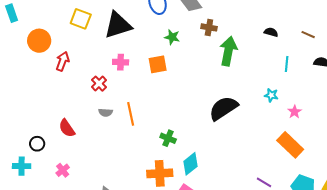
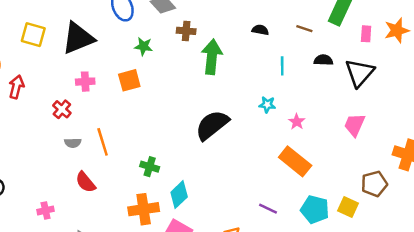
red semicircle: (67, 128) -> (86, 182), moved
pink cross: (63, 170) -> (46, 210), moved, turned 32

